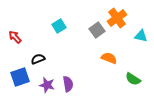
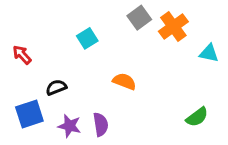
gray square: (97, 30) -> (139, 18), moved
orange semicircle: (109, 58) -> (124, 81), moved
green semicircle: (133, 79) -> (197, 117), turned -70

